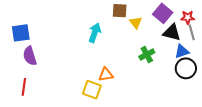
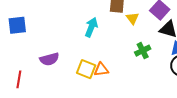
purple semicircle: (30, 56) -> (49, 59), moved, turned -90
yellow square: (92, 90) -> (86, 69), moved

